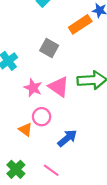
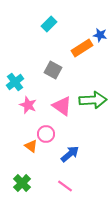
pink star: (33, 88) -> (28, 105), moved
pink line: (51, 170) -> (65, 186), moved

